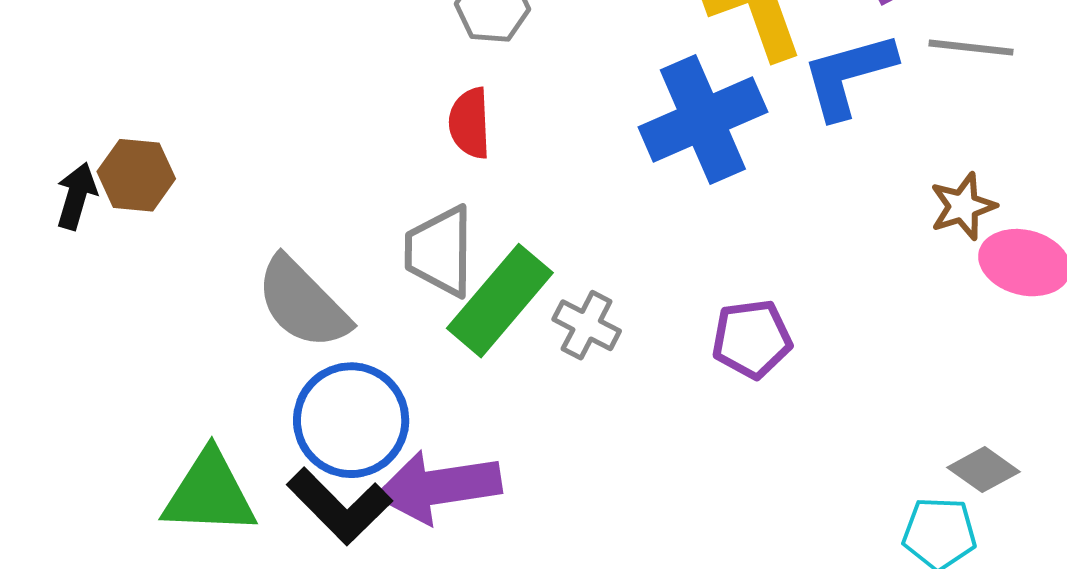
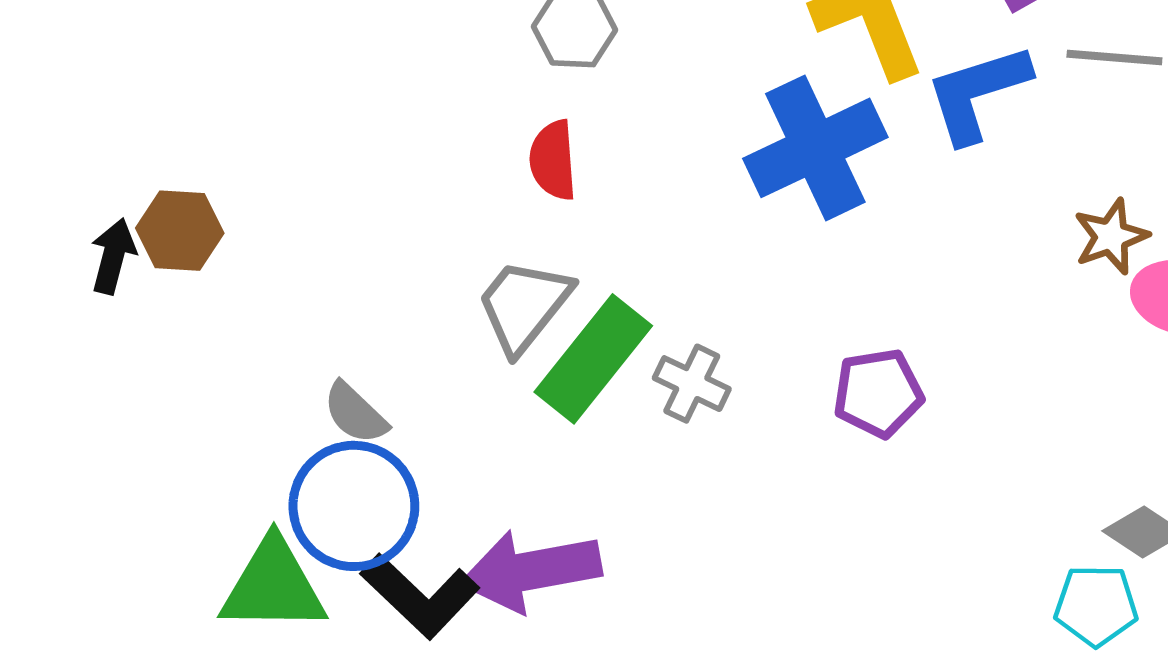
gray trapezoid: (440, 251) -> (524, 306), turned 40
gray semicircle: (303, 303) -> (355, 413), moved, size x0.6
blue circle: (351, 420) -> (354, 506), moved

